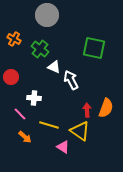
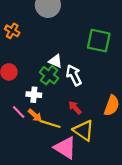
green cross: (40, 49) -> (49, 75), moved
red arrow: (87, 110) -> (75, 108), moved, turned -40
orange arrow: (25, 137) -> (35, 115), moved
pink triangle: (63, 147) -> (65, 148), size x1.6

